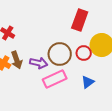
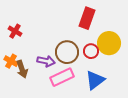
brown arrow: (17, 60) -> (22, 69), moved
blue triangle: (88, 82) -> (95, 80), size x1.5

